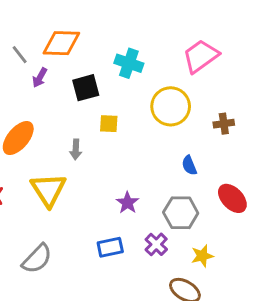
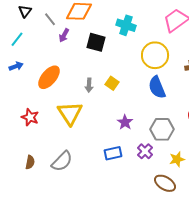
black square: (86, 88) -> (96, 42), turned 30
yellow square: (109, 124) -> (112, 83), moved, turned 32
blue semicircle: (189, 165) -> (157, 87), moved, size x1.6

